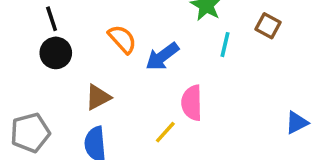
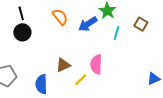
orange semicircle: (122, 39) -> (60, 17), moved
blue arrow: (162, 56) -> (88, 24), moved
brown triangle: (98, 97) -> (63, 65), moved

